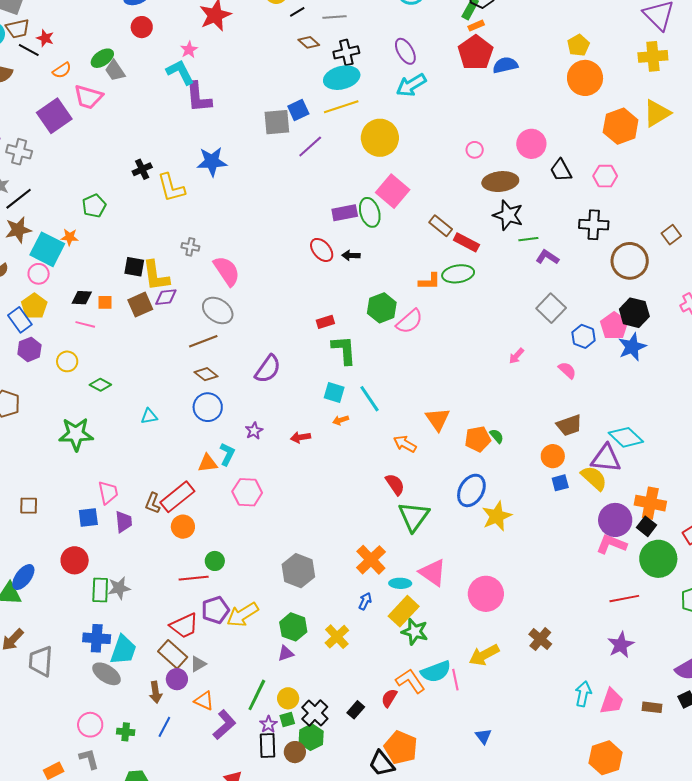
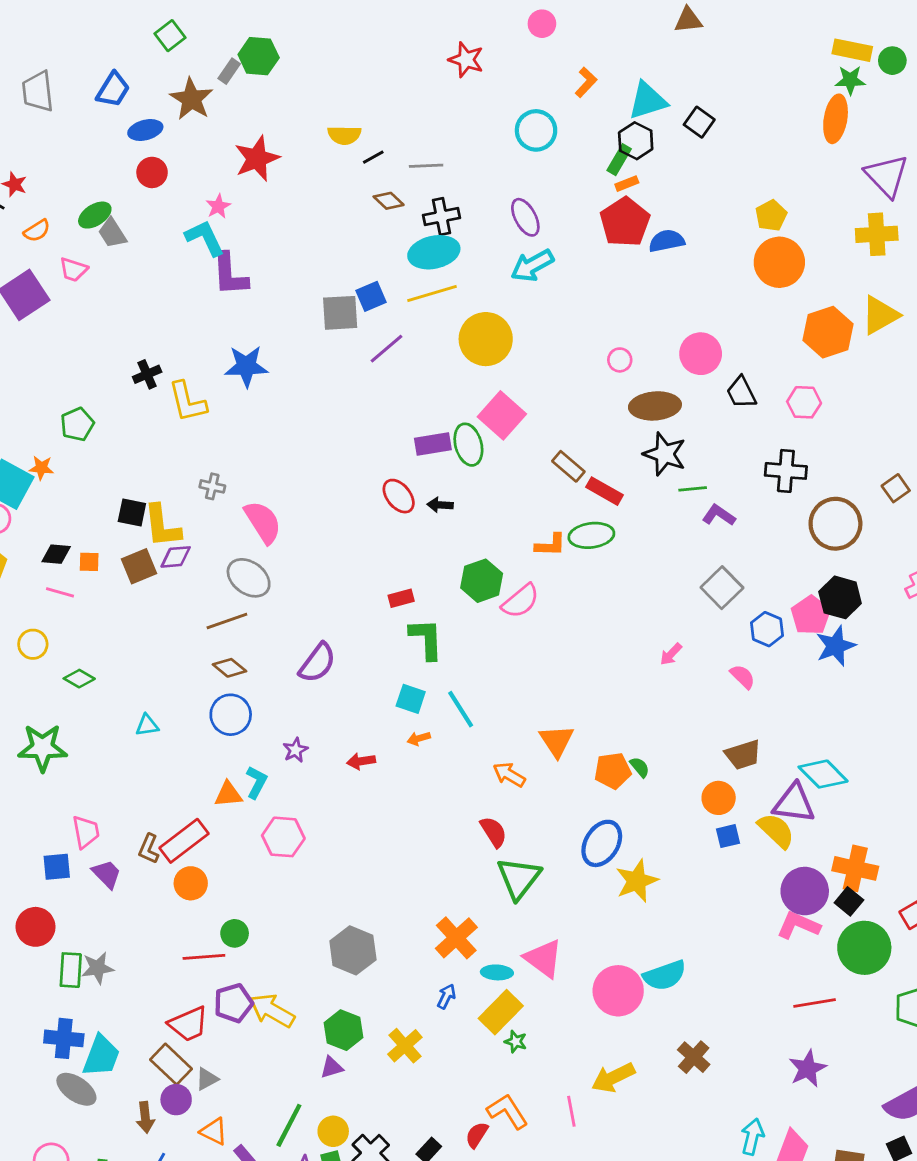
pink trapezoid: (88, 97) -> (73, 270), size x0.7
purple trapezoid: (124, 522) -> (107, 874), turned -40
yellow arrow: (243, 615) -> (272, 1011), turned 60
green star: (415, 632) -> (516, 1042), size x0.6
cyan semicircle: (436, 672) -> (665, 975), moved

